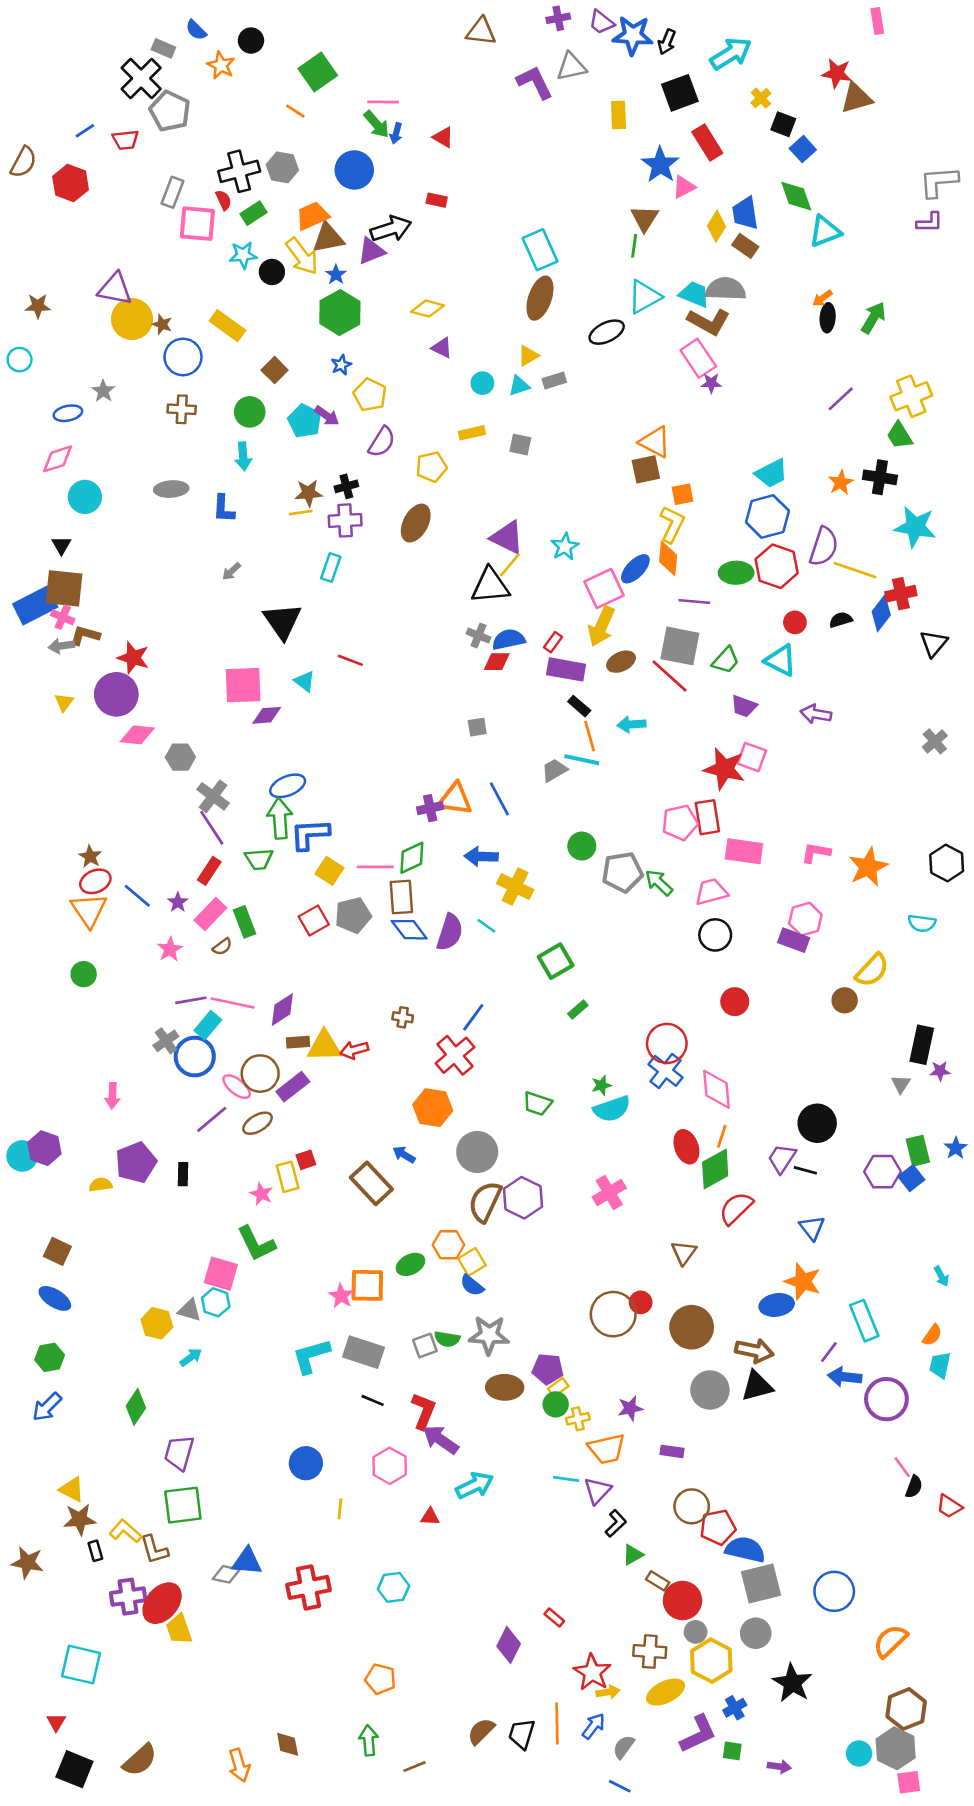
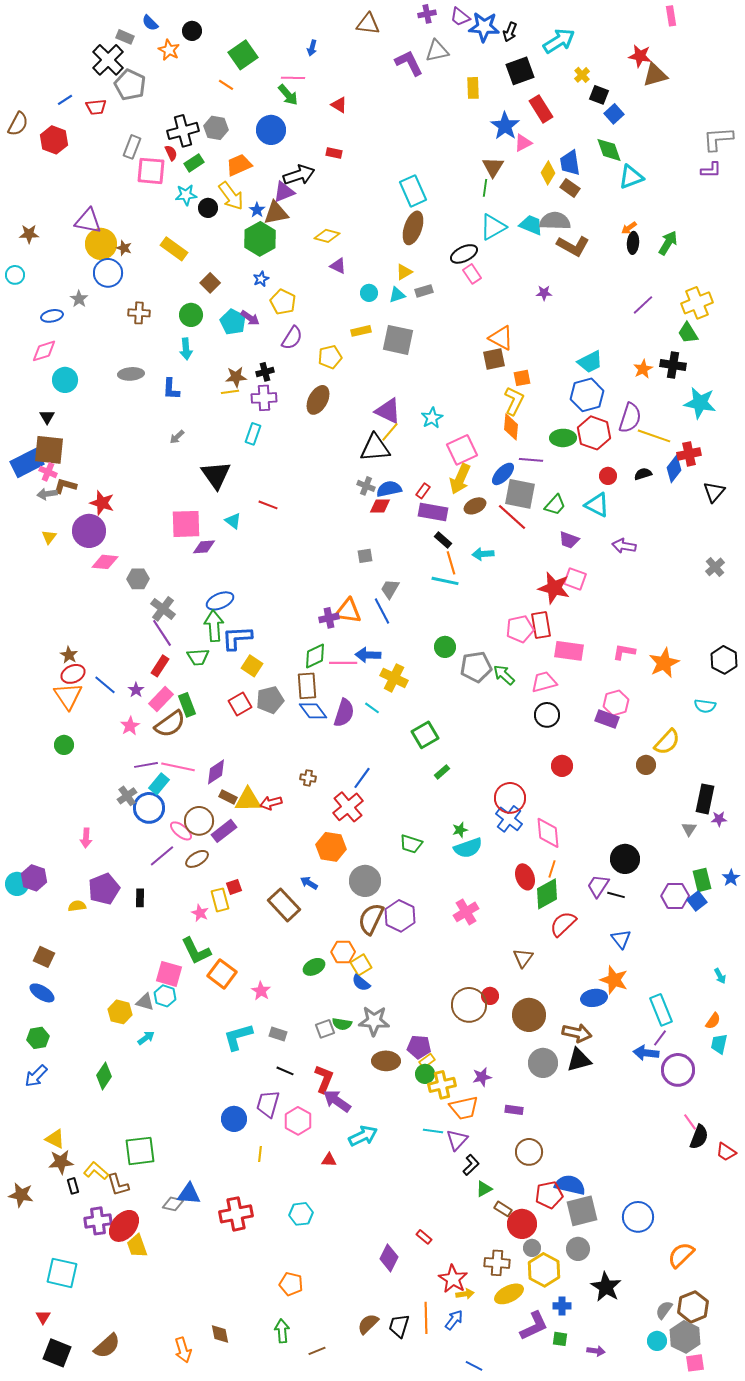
blue arrow: (396, 133) -> (312, 48), moved
brown triangle: (328, 238) -> (276, 213), moved
brown L-shape: (709, 322) -> (573, 246), moved
blue circle: (183, 357) -> (108, 273), moved
pink rectangle: (698, 358) -> (472, 274), moved, size x0.7
gray square: (520, 445) -> (398, 340), size x1.8
blue ellipse: (635, 569) -> (503, 474), moved
gray trapezoid: (554, 770) -> (390, 589), moved, turned -30
pink line: (375, 867) -> (343, 663), moved
brown semicircle: (222, 947) -> (170, 724), size x2.0
brown rectangle: (298, 1042) -> (228, 797), turned 30
orange square: (367, 1285) -> (222, 974), moved, turned 36
gray rectangle: (363, 1352) -> (278, 1034), size x0.6
purple line: (829, 1352) -> (660, 1038), moved
yellow cross: (578, 1419) -> (442, 1085), size x1.5
purple trapezoid: (179, 1453) -> (268, 1104), moved
black semicircle: (914, 1487) -> (699, 1137), size x1.4
red pentagon: (718, 1527) -> (549, 1195), moved
blue cross: (735, 1708) -> (562, 1306), turned 30
gray semicircle: (624, 1747) -> (664, 1310), moved

